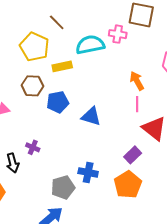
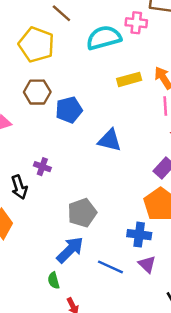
yellow rectangle: (62, 66) -> (129, 79), moved
blue triangle: (91, 116) -> (110, 140), moved
blue cross: (88, 172) -> (139, 235), moved

